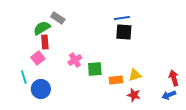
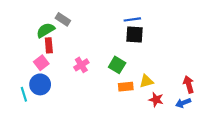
green square: (95, 69) -> (117, 65), moved, turned 35
cyan line: (24, 77) -> (24, 94), moved
blue circle: (41, 89) -> (40, 84), moved
red star: (134, 95) -> (156, 100), moved

